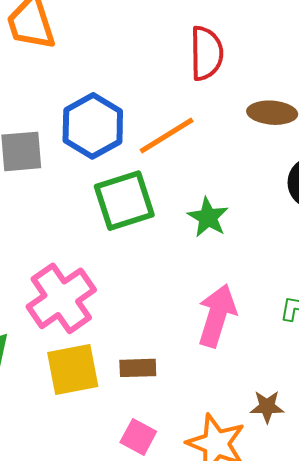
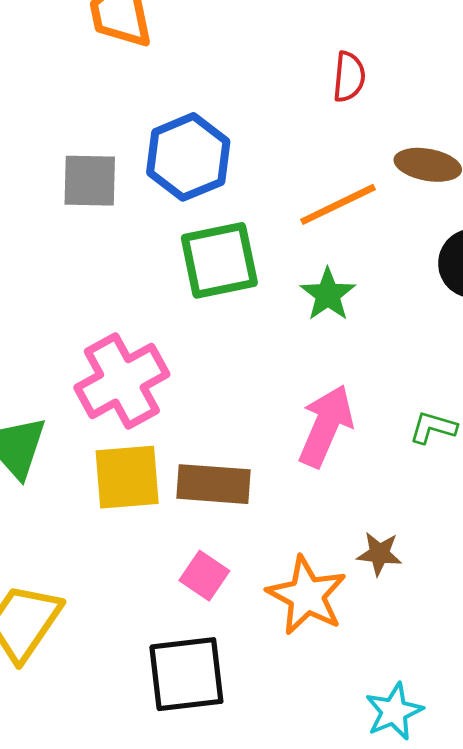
red semicircle: (206, 53) -> (349, 77), size x0.7
orange line: (167, 135) -> (338, 204), moved
brown rectangle: (138, 368) -> (213, 484), size x1.5

